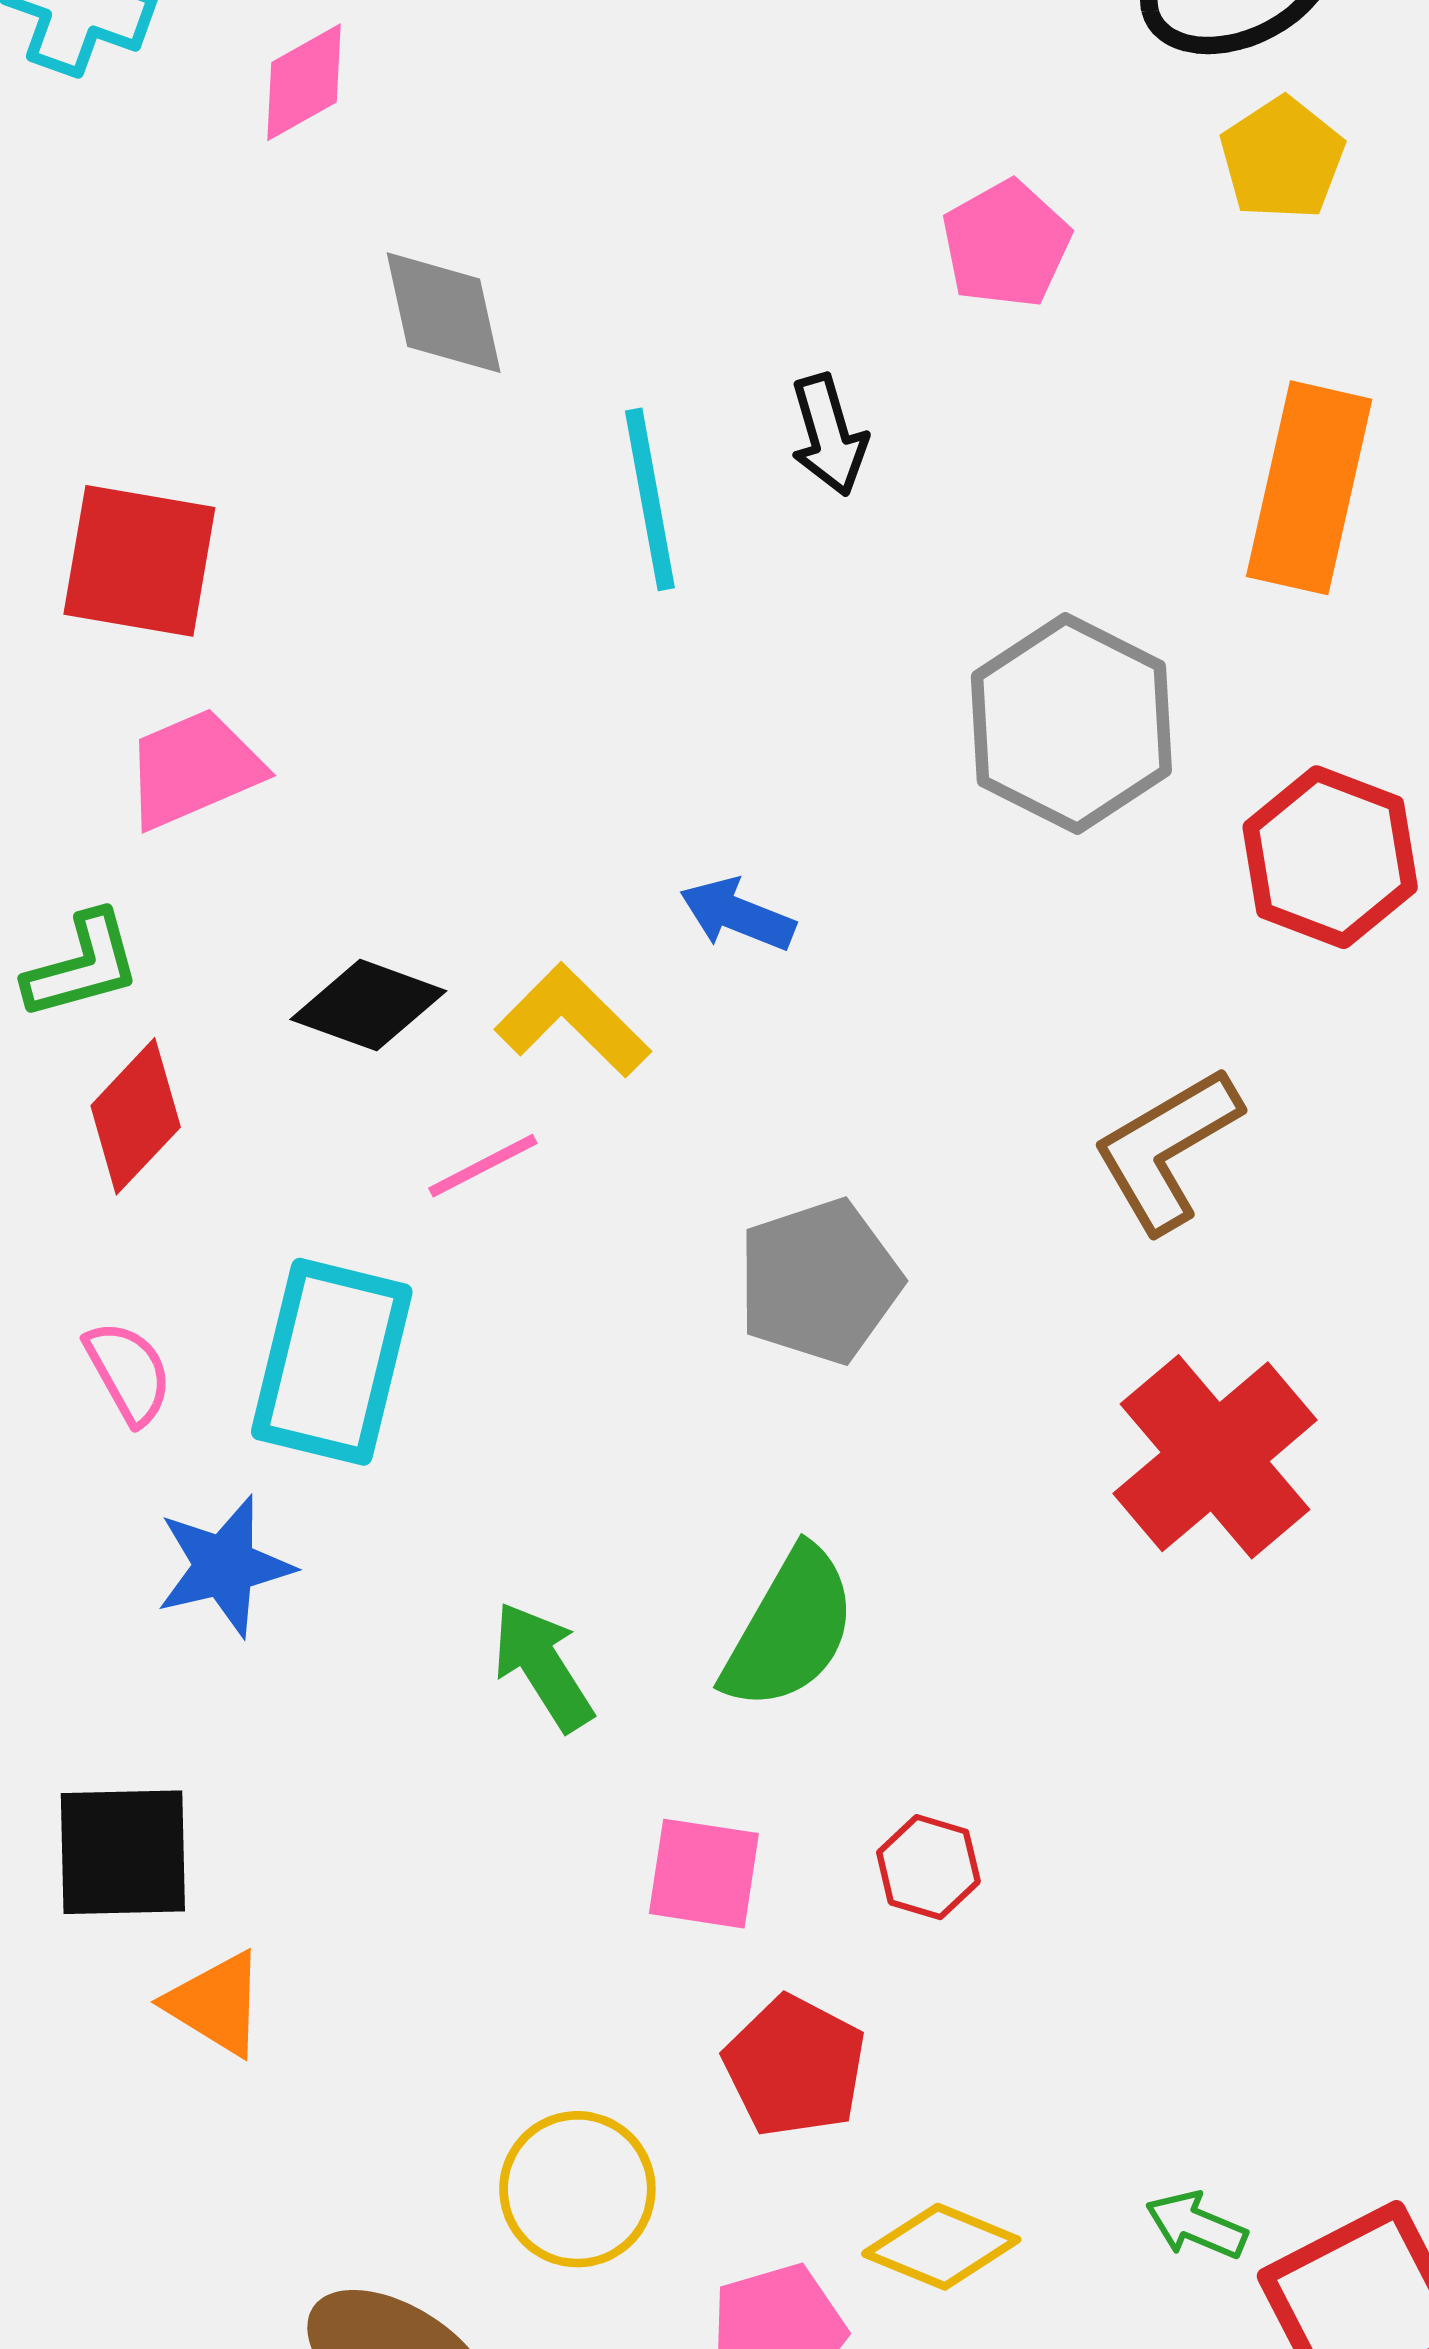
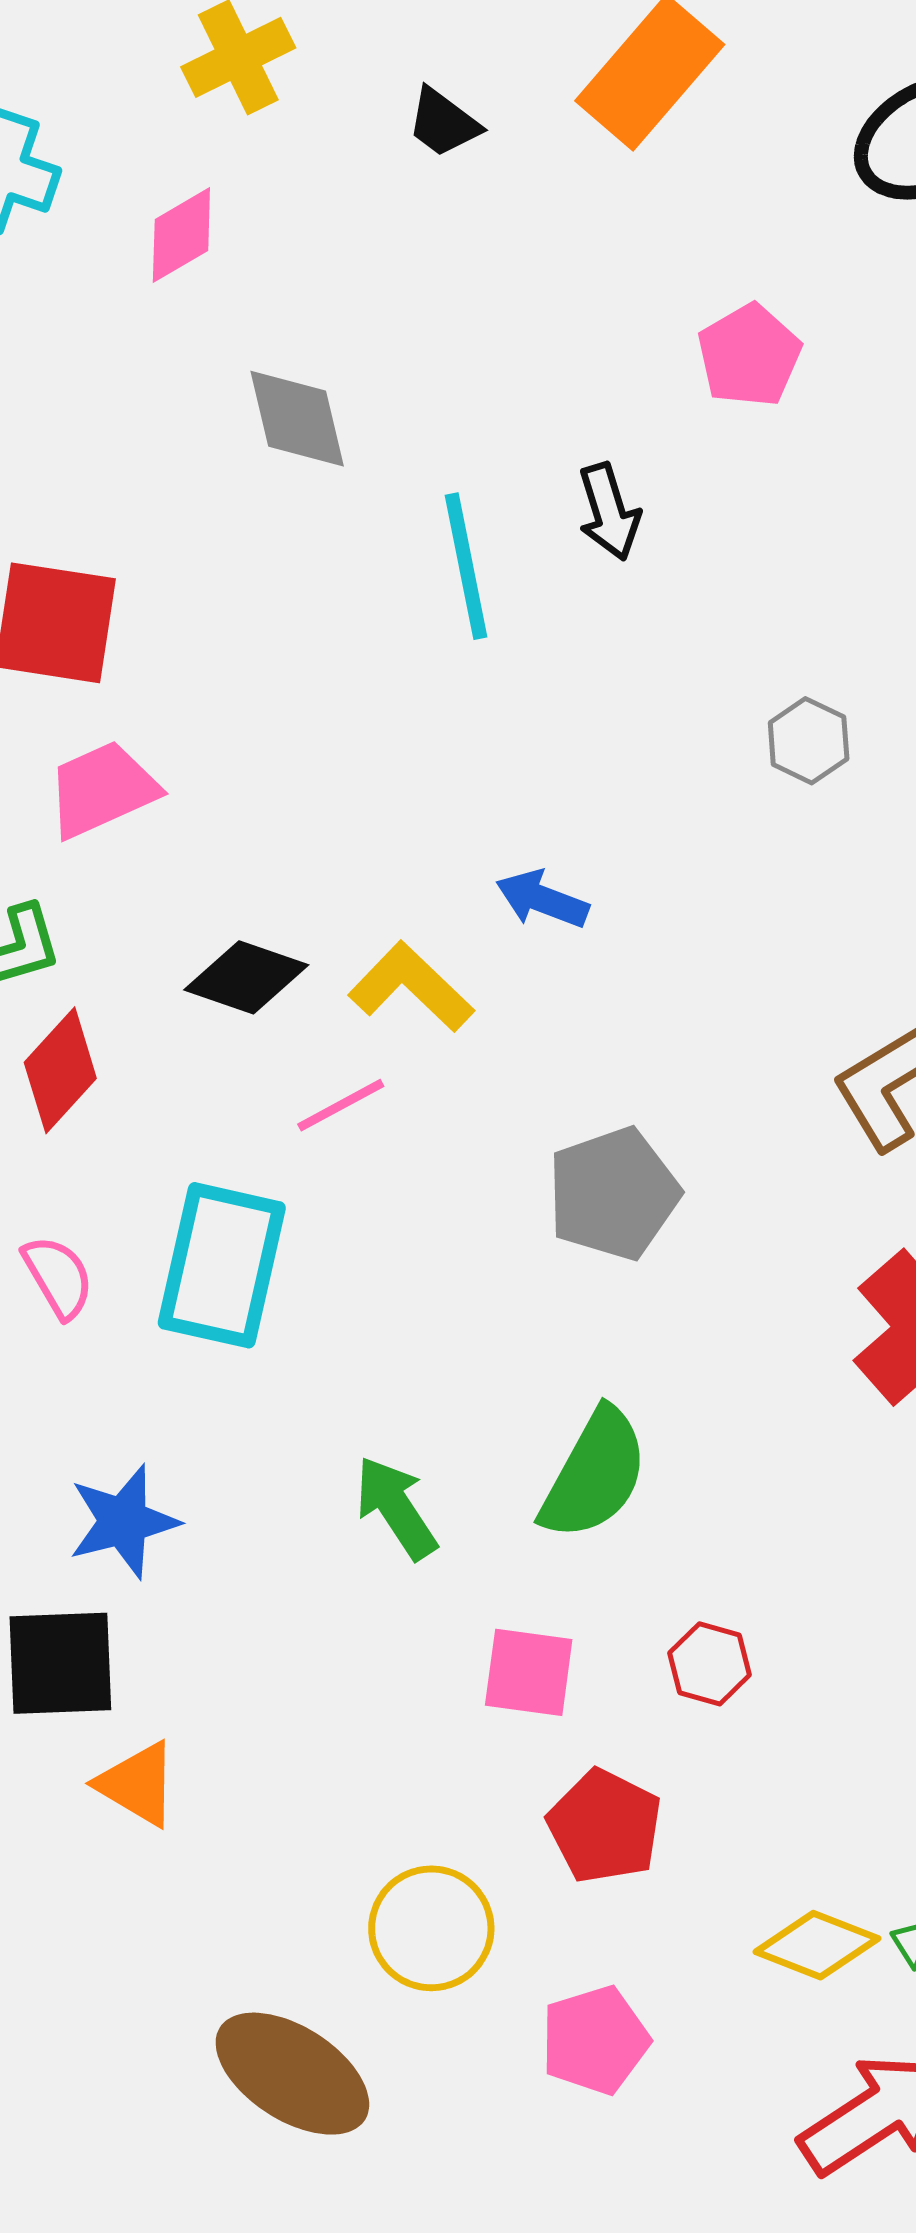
gray hexagon: (1071, 723) -> (809, 741), size x0.5
blue star: (224, 1566) -> (123, 1521), moved
yellow diamond: (941, 2247) -> (817, 1945), moved

